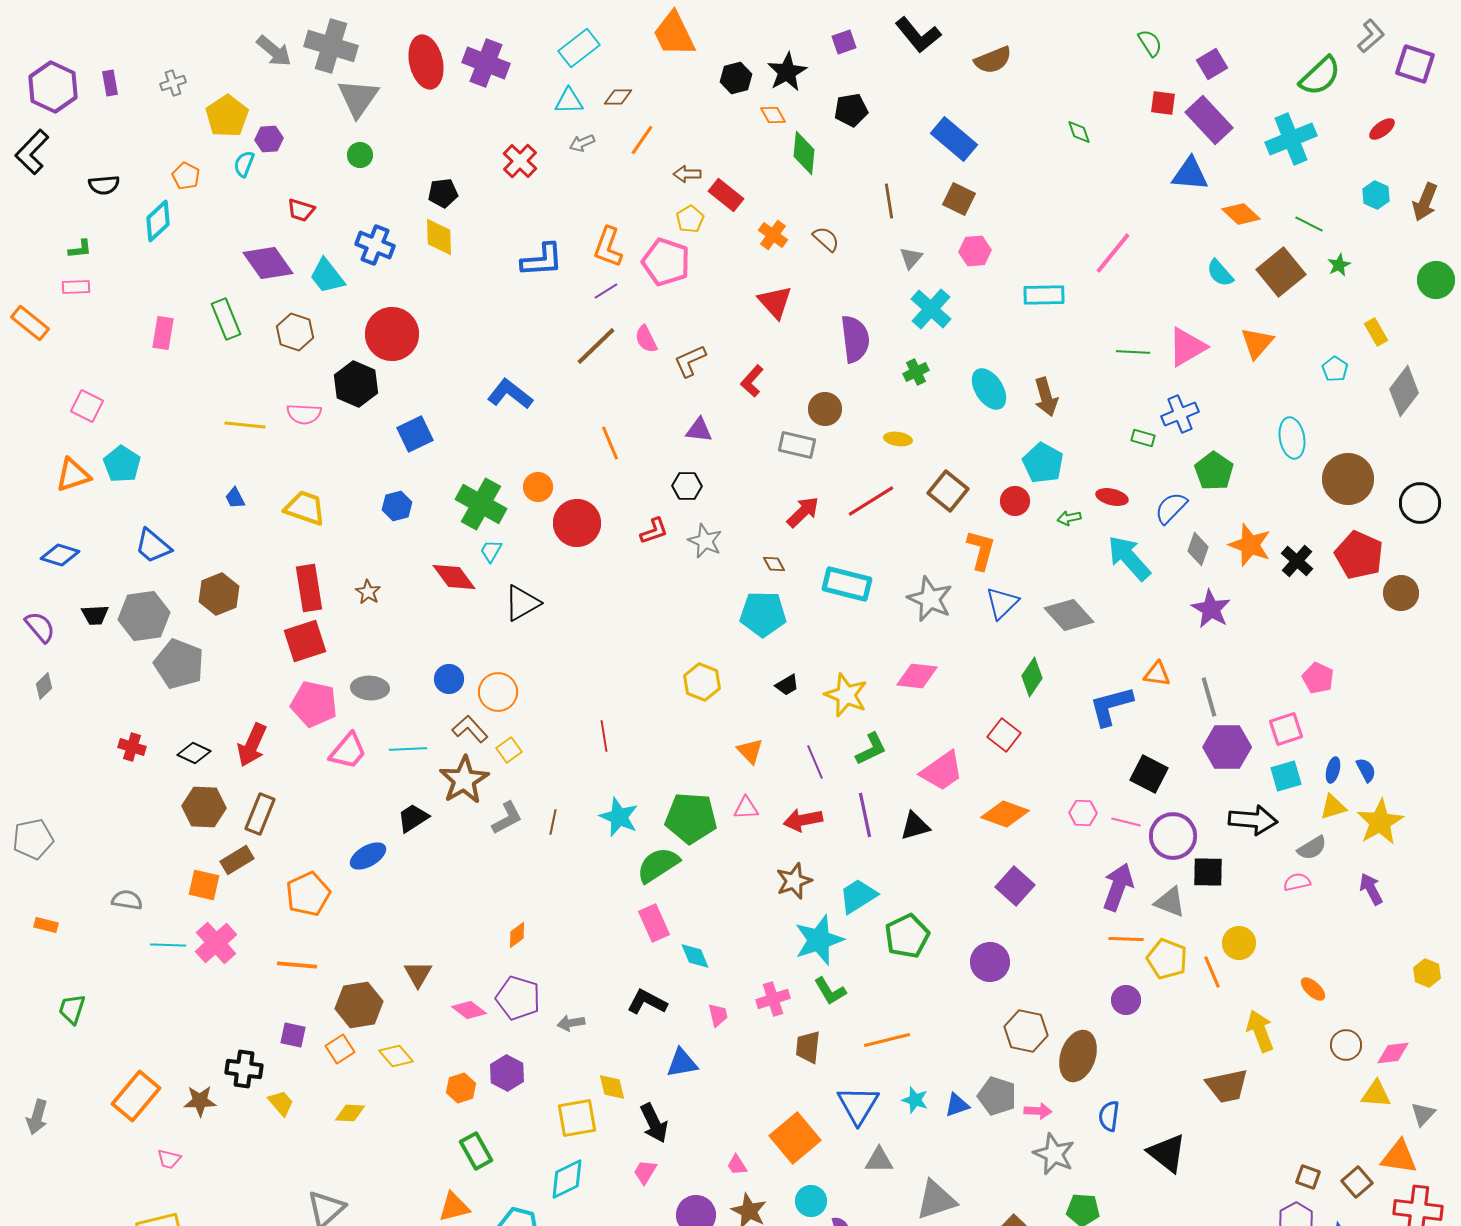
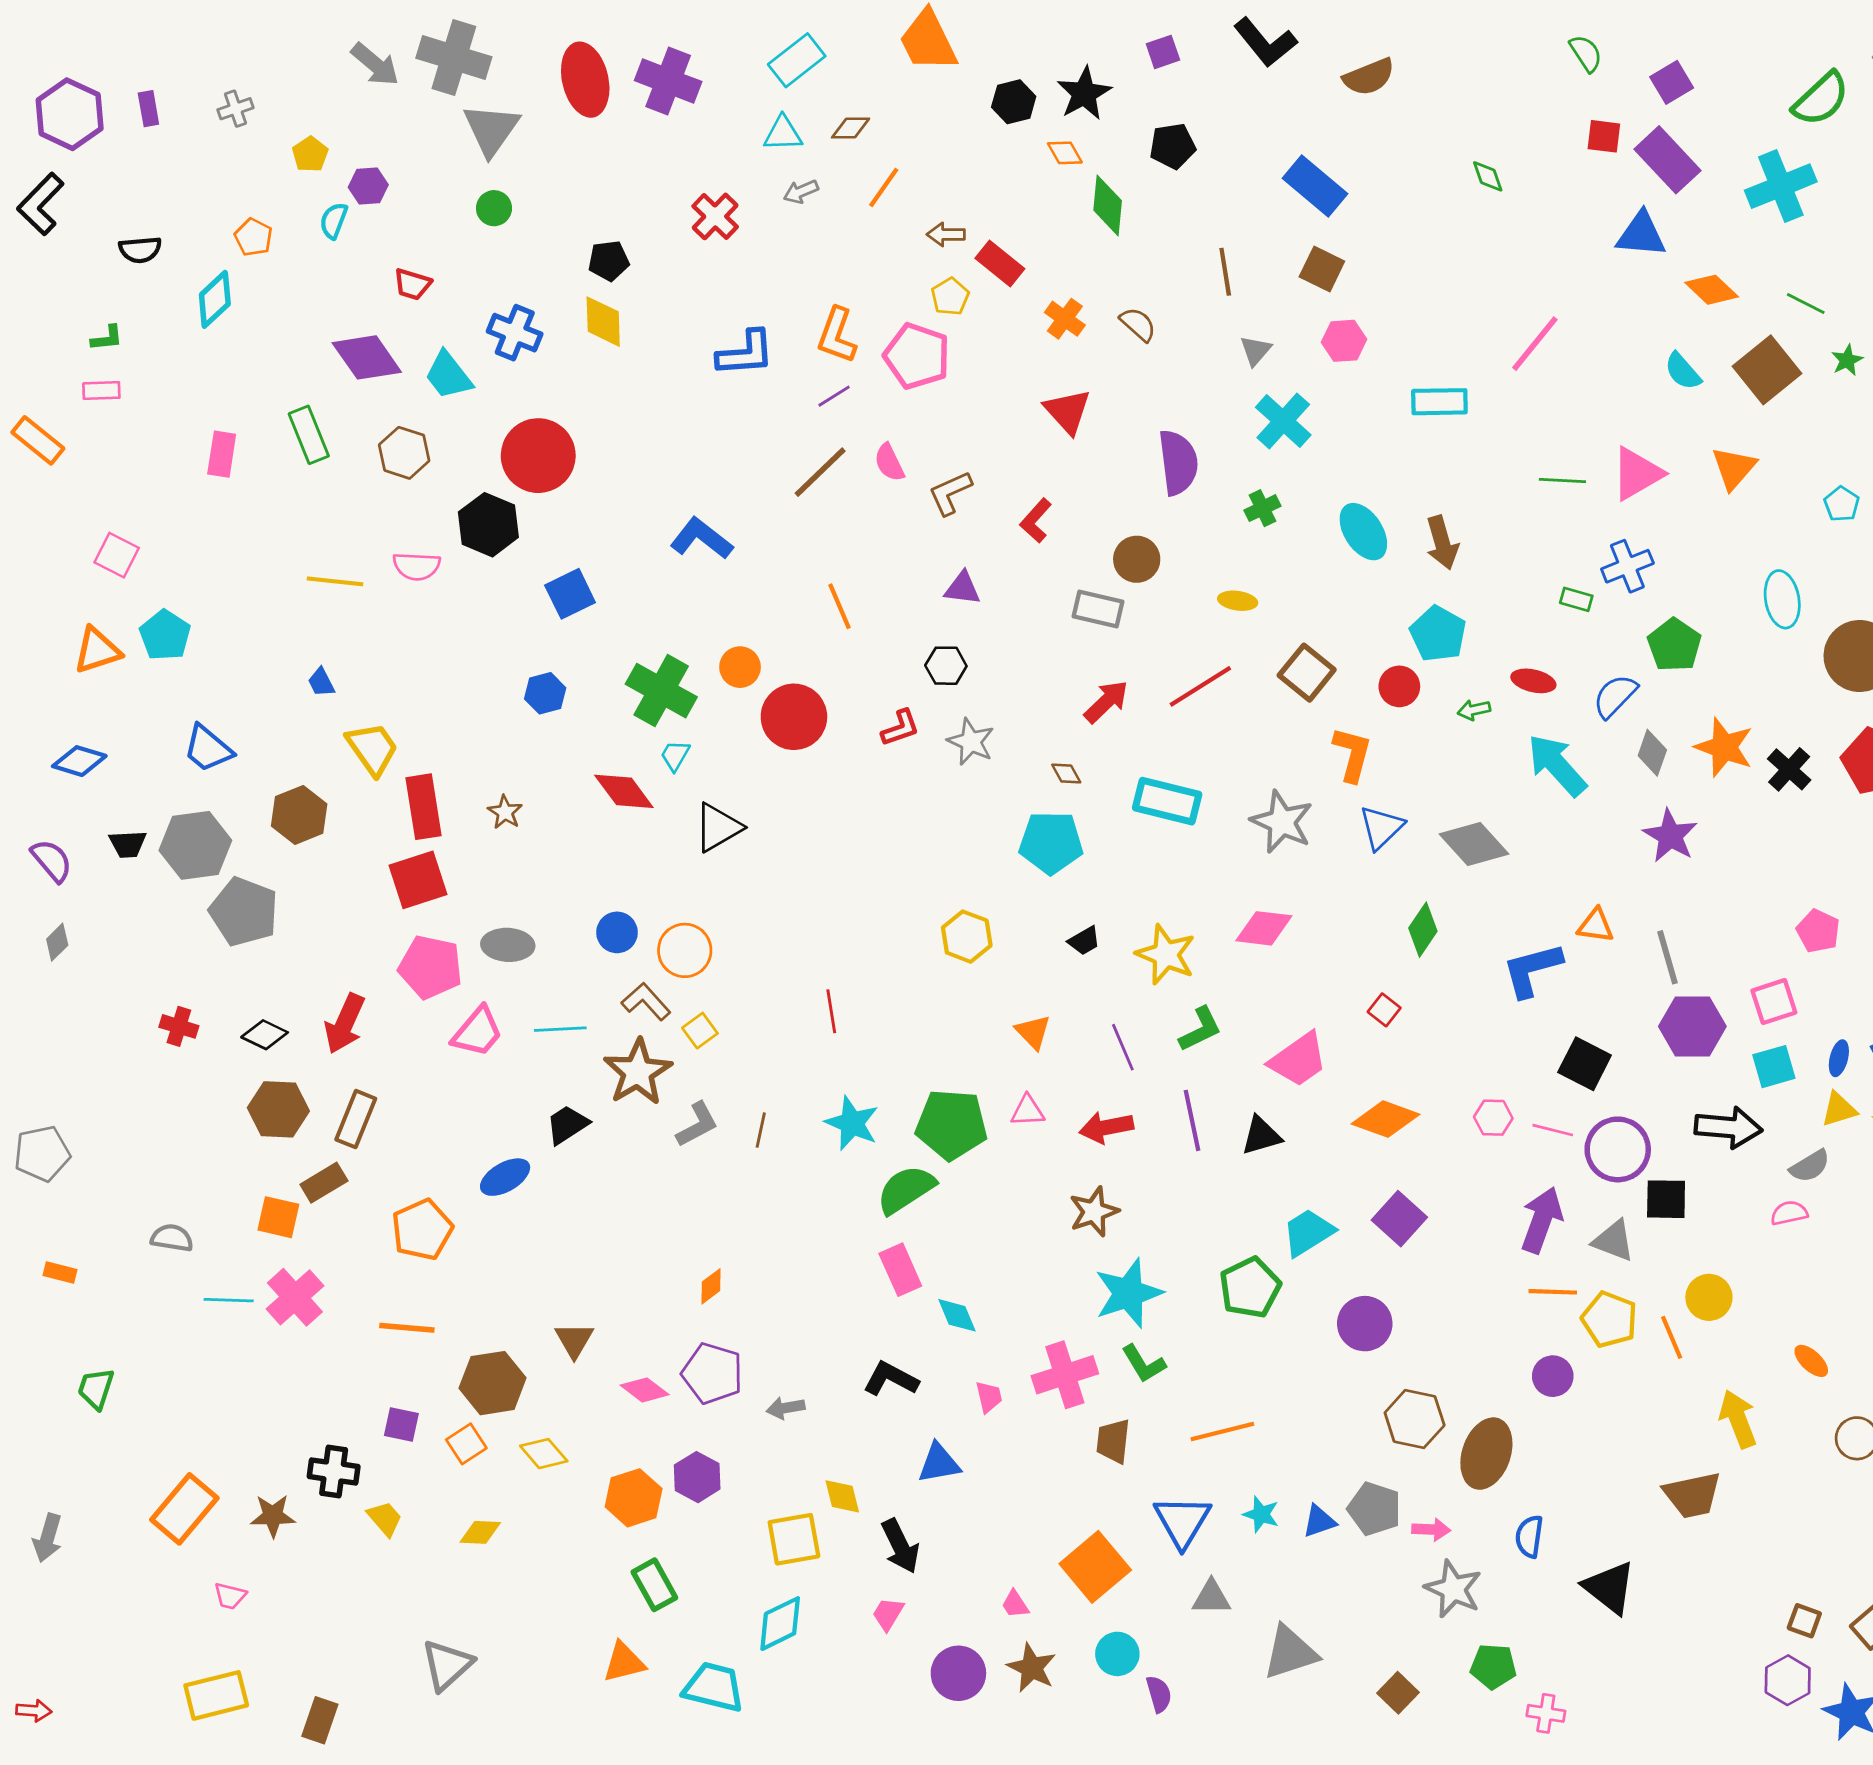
yellow pentagon: (227, 116) -> (310, 154), size x0.6
yellow trapezoid: (305, 508) -> (372, 749), moved, turned 36
red square: (1004, 735) -> (1384, 1010), size x0.7
cyan trapezoid: (858, 896) -> (1308, 1232), moved
pink cross: (773, 999) -> (1065, 1375), size x1.4
orange hexagon: (461, 1088) -> (634, 1498), size x1.4

